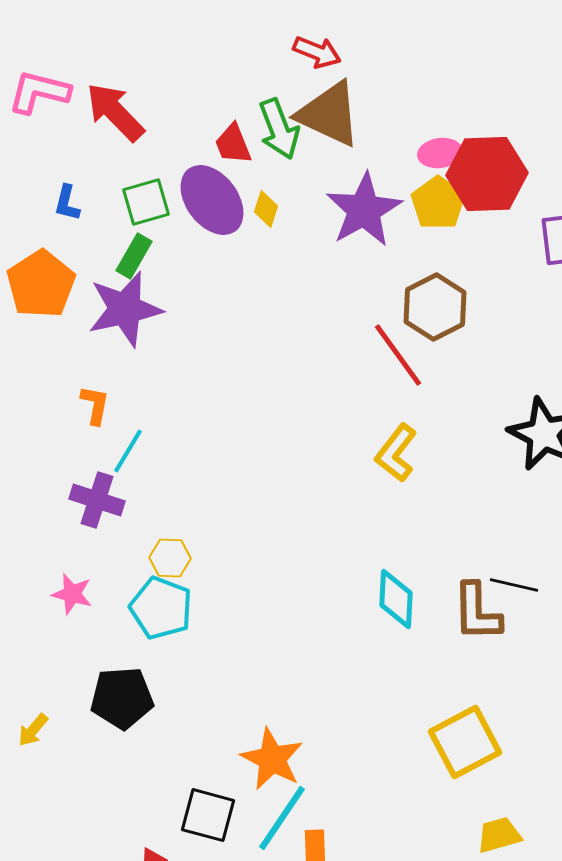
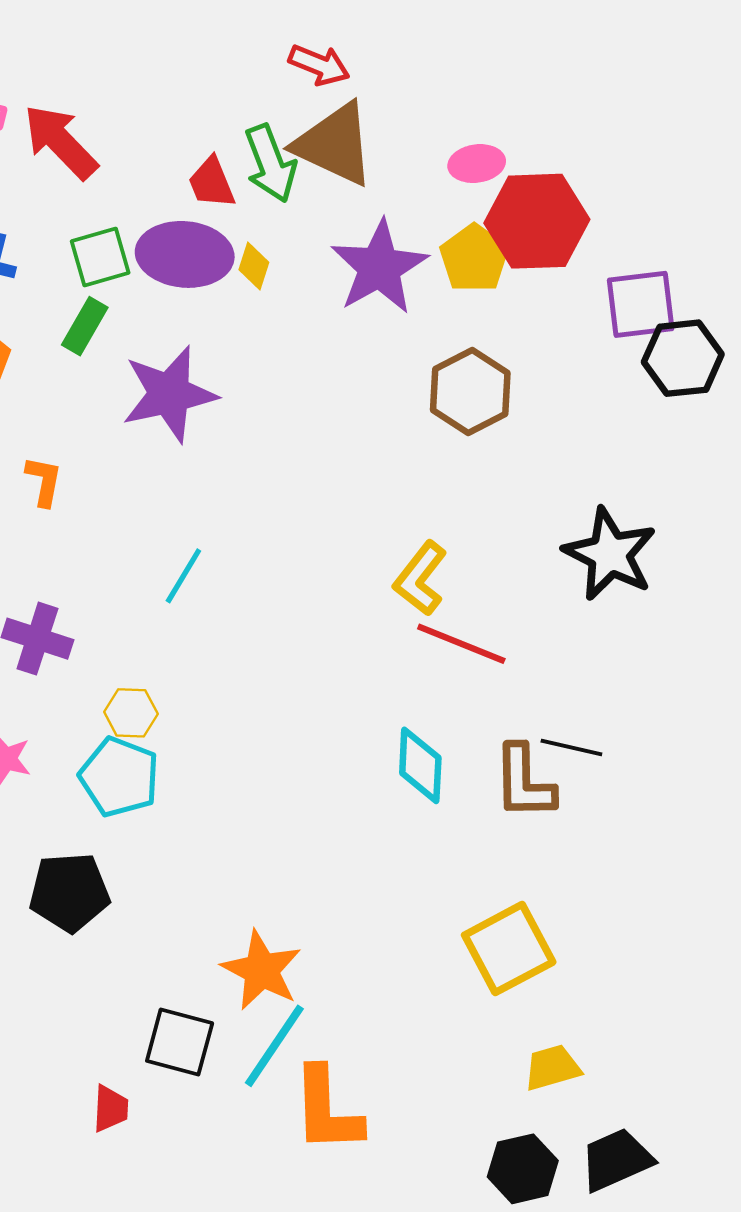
pink ellipse: (440, 153) -> (477, 164), moved
purple ellipse: (212, 200) -> (185, 254), turned -48
purple star: (125, 309) -> (169, 394), moved
red line: (398, 355) -> (461, 644), moved, turned -32
orange L-shape: (95, 405) -> (44, 481), moved
cyan line: (128, 451) -> (183, 576), moved

